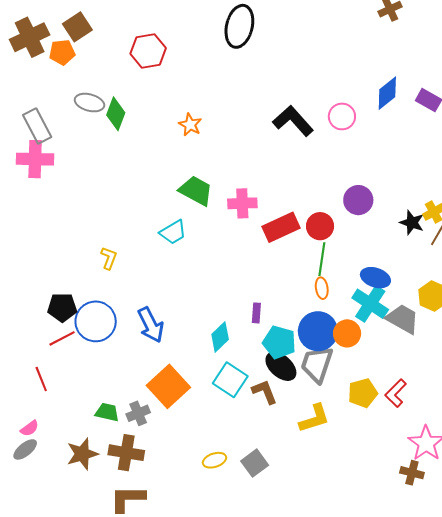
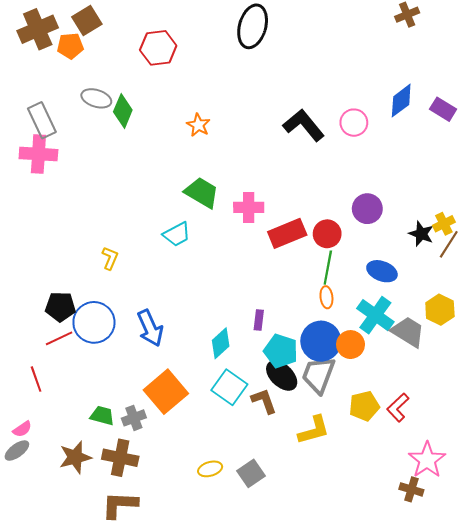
blue ellipse: (375, 278) -> (382, 271), moved

